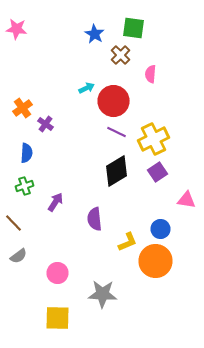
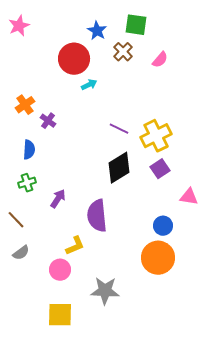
pink star: (16, 29) -> (19, 26), turned -30
pink semicircle: (150, 74) -> (160, 60), moved, turned -144
red circle: (114, 101) -> (74, 59), moved
purple semicircle: (94, 219) -> (97, 216), size x1.4
yellow L-shape: (128, 242) -> (75, 246), moved

